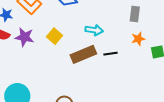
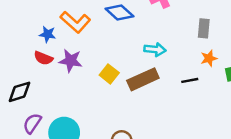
yellow square: (54, 36) -> (109, 74), moved
black line: (111, 54) -> (190, 80), moved

